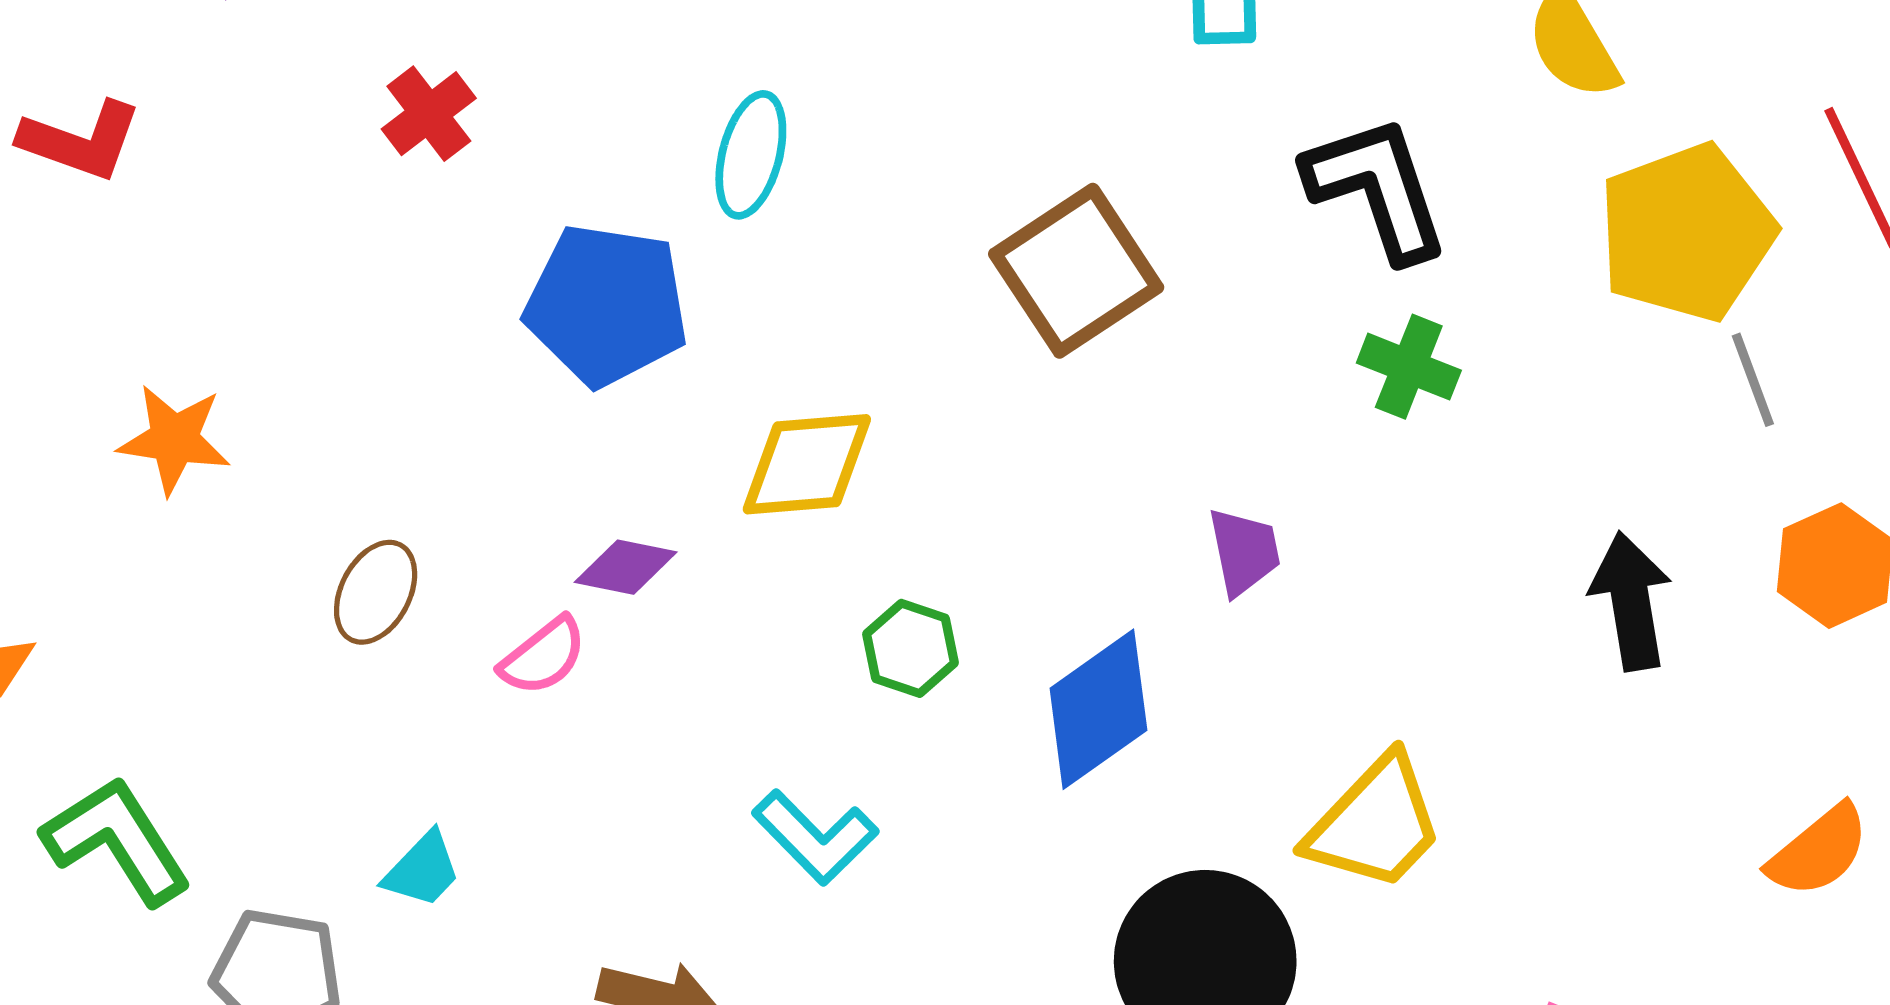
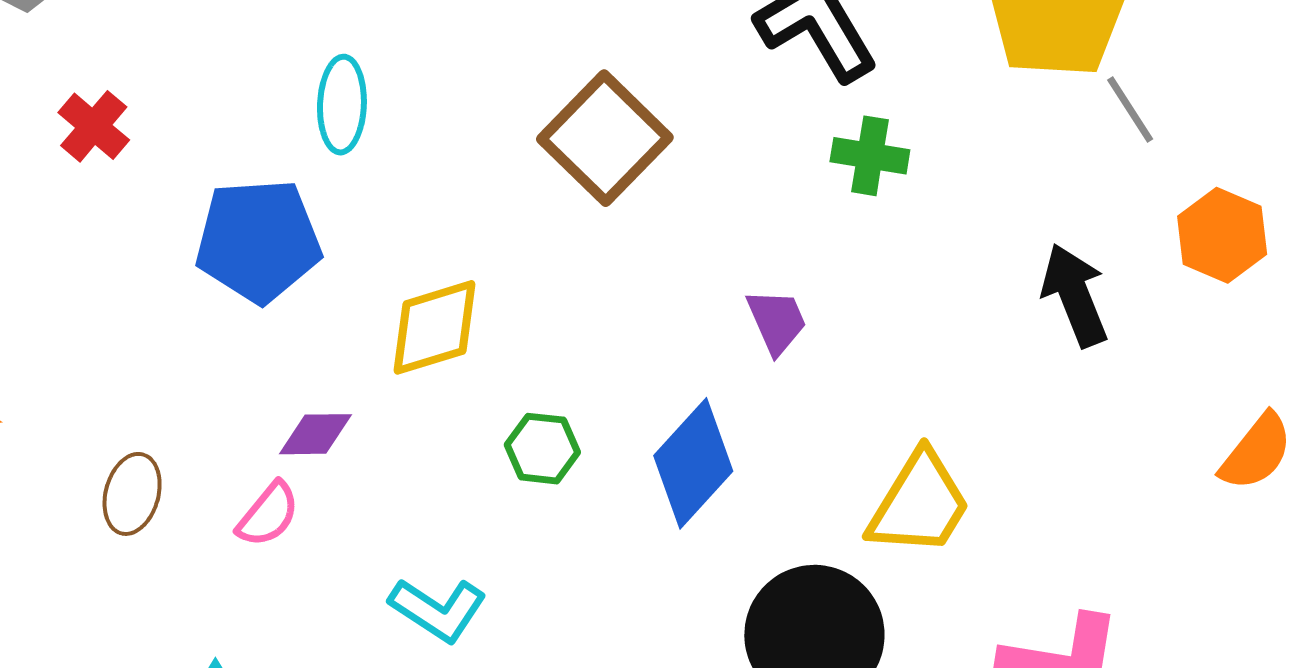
cyan L-shape: (815, 837) -> (438, 610), moved

